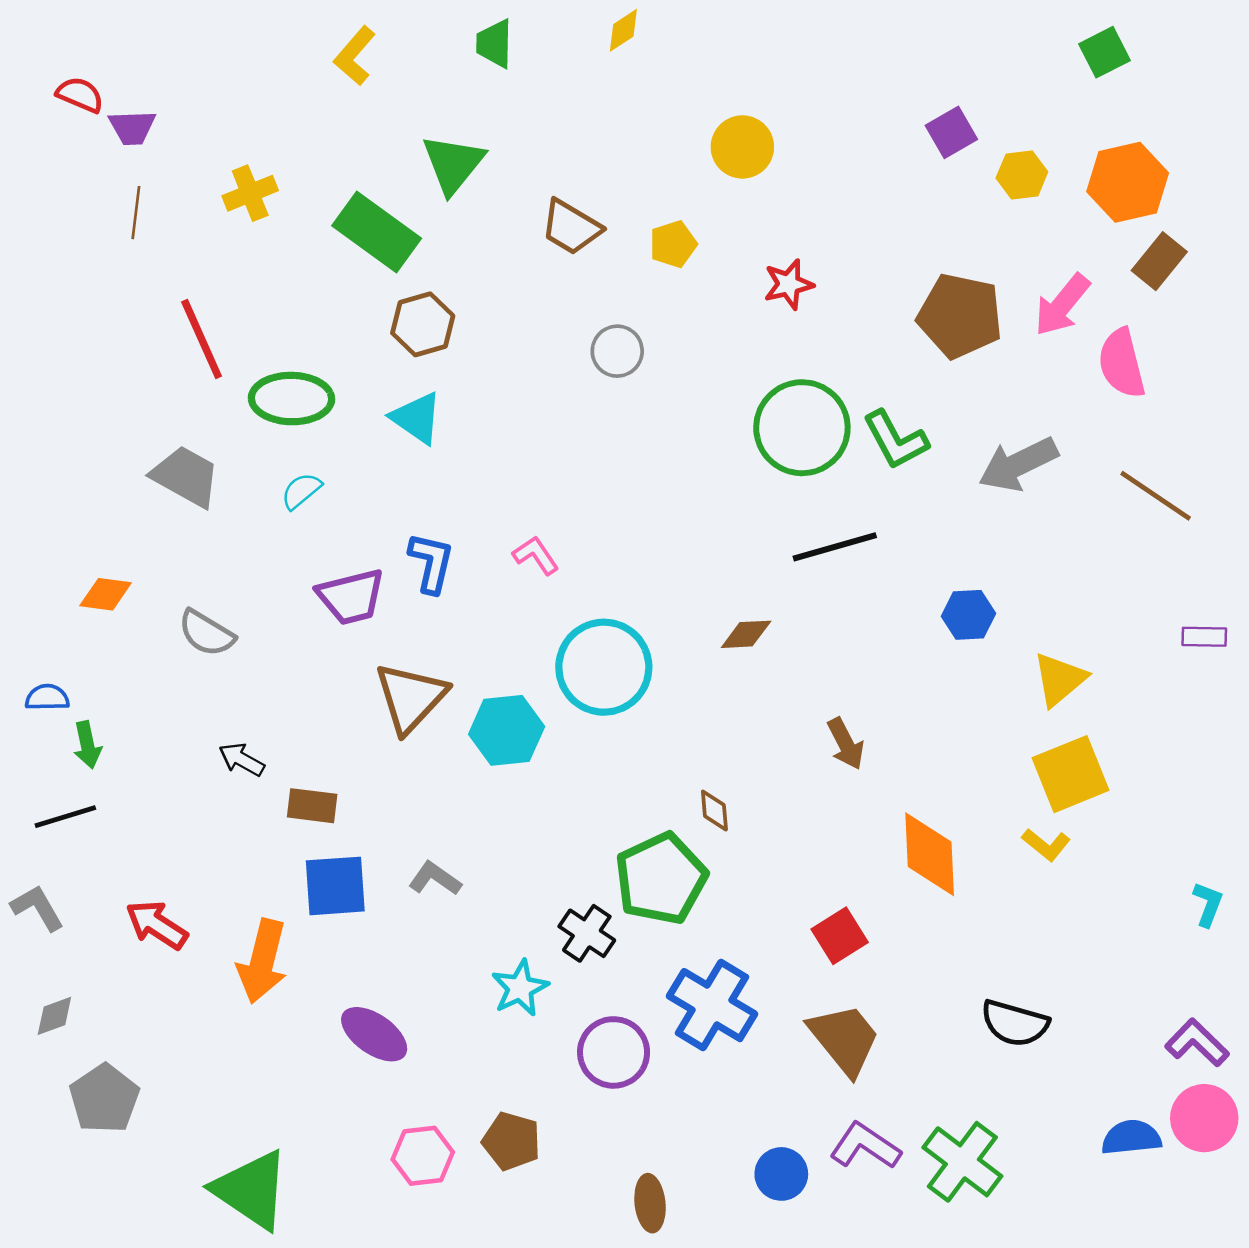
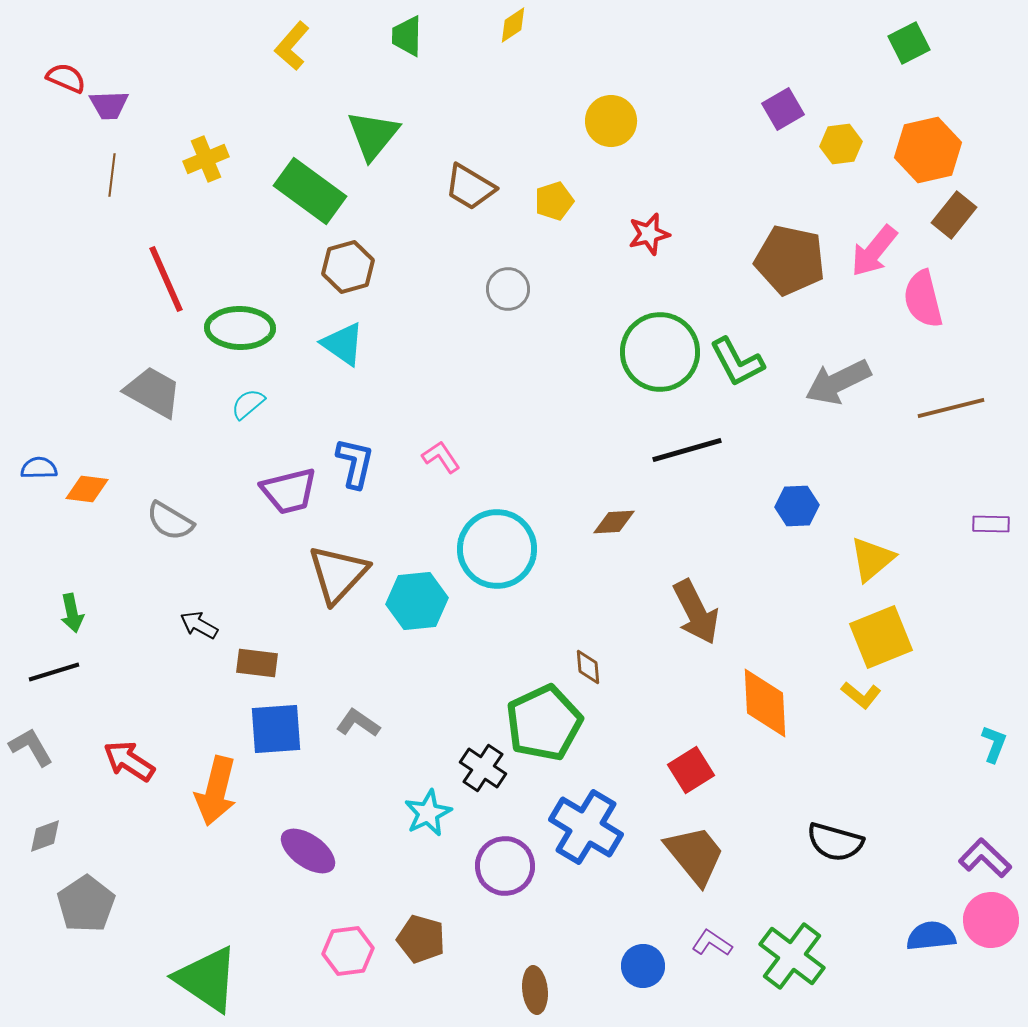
brown line: (1156, 496) -> (951, 408), turned -48
blue semicircle: (47, 698) -> (39, 468), moved
brown arrow: (846, 744) -> (696, 612), size x1.5
purple L-shape: (865, 1146) -> (712, 943), size x0.7

